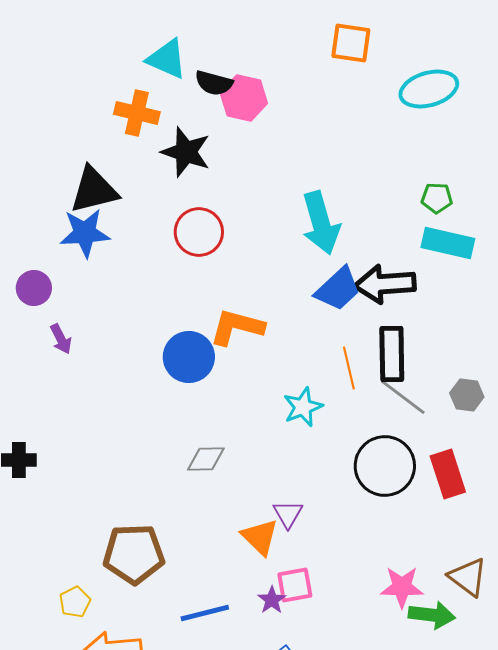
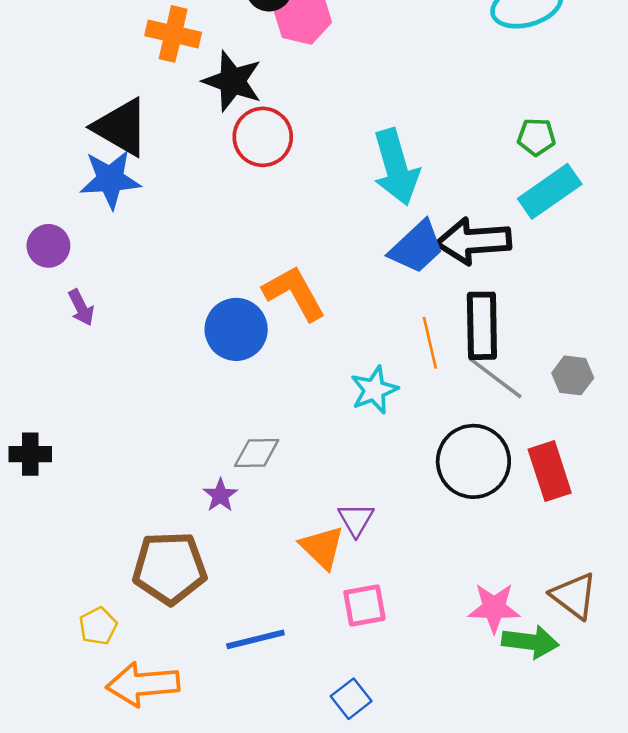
black triangle: (94, 190) -> (121, 127), turned 44
red circle: (199, 232) -> (263, 137), moved
cyan rectangle: (448, 243) -> (550, 191), turned -48
orange L-shape: (237, 327) -> (294, 293), turned 46
purple star: (272, 600) -> (220, 495), moved

